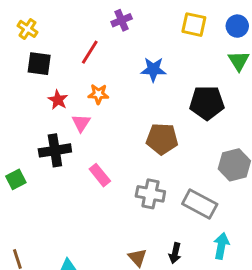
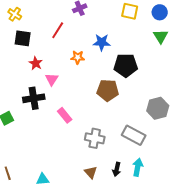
orange star: (98, 94) -> (78, 57), moved
black pentagon: (207, 103) -> (126, 65), moved
gray cross: (150, 194) -> (95, 138), moved
cyan arrow: (221, 246) -> (138, 167), moved

